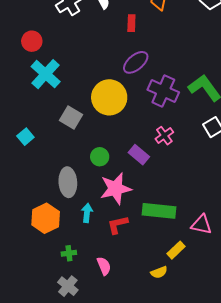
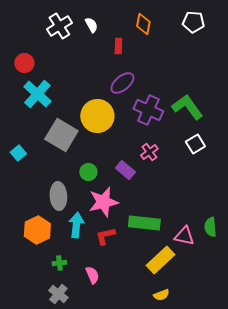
gray square: (71, 118) -> (61, 135), size x1.5
cyan arrow: (87, 213) -> (76, 225), size x1.4
yellow rectangle: (176, 250) -> (160, 260), size x1.6
yellow semicircle: (159, 272) -> (161, 295), moved

